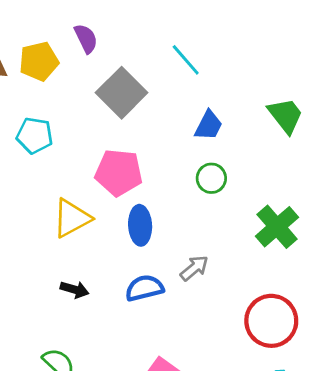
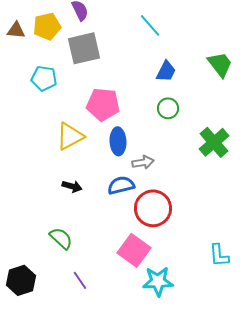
gray square: (122, 93) -> (84, 48), moved, turned 32
gray arrow: (194, 268) -> (143, 162), moved, turned 30
red circle: (271, 321) -> (153, 208), moved

